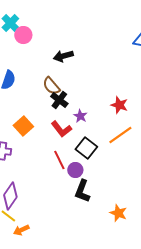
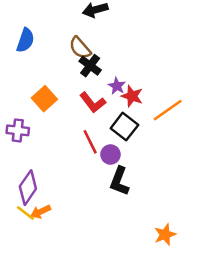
red star: (119, 105) -> (132, 96), moved
orange star: (118, 213) -> (165, 235), moved, turned 30
orange arrow: (21, 230) -> (41, 212), moved

